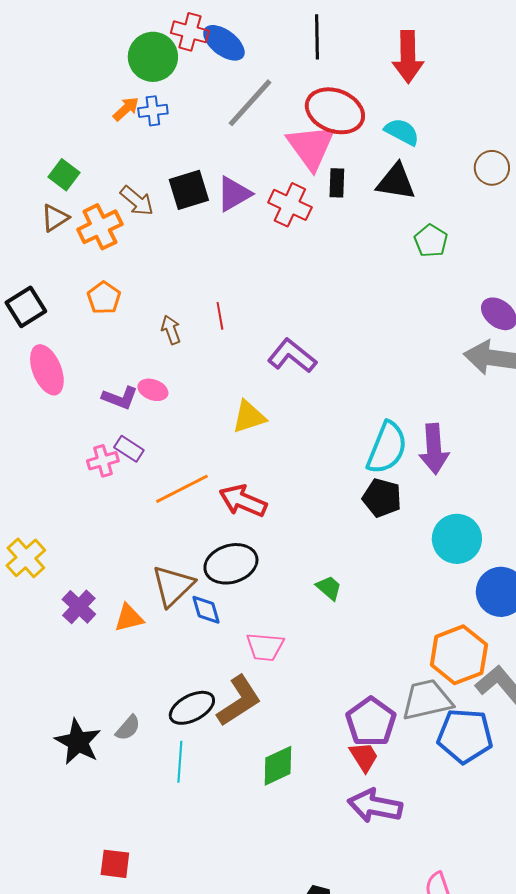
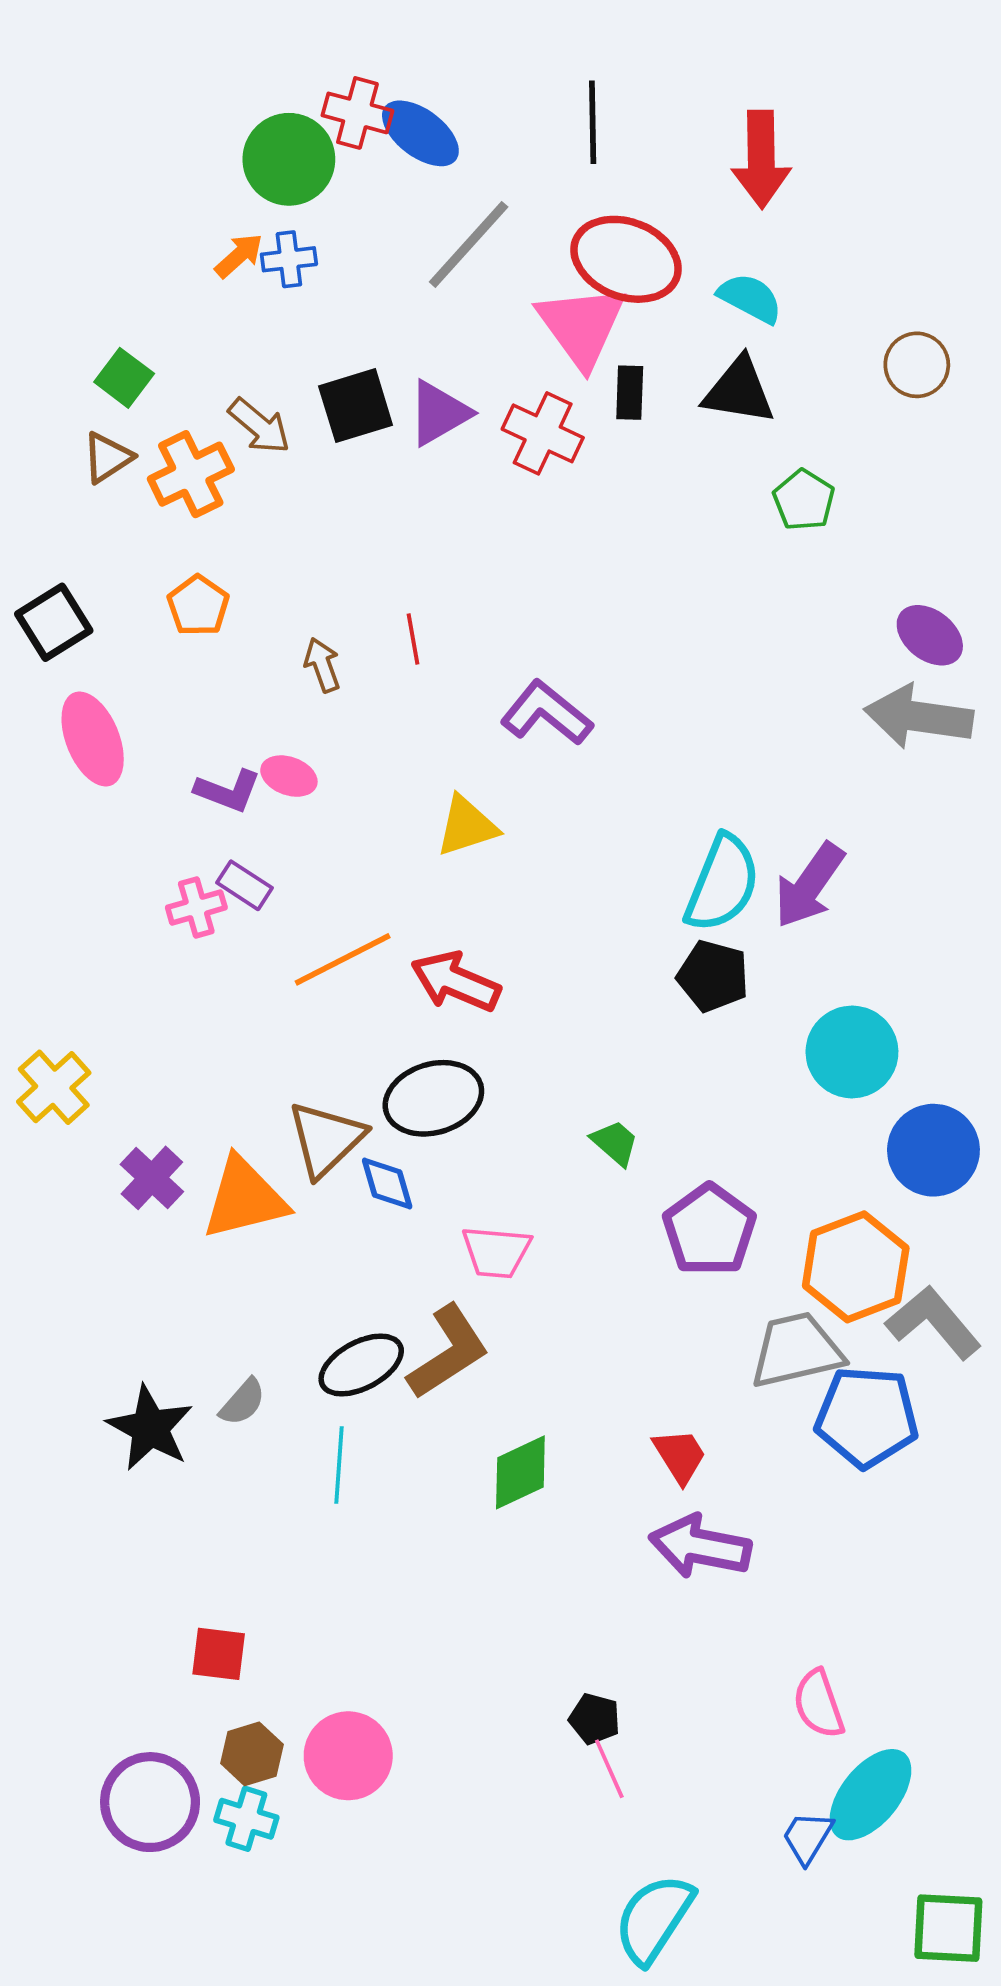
purple arrow: (434, 449) -> (809, 885), turned 39
orange triangle: (129, 618) -> (244, 1198), size x1.6
purple pentagon: (371, 722) -> (709, 1230), moved

